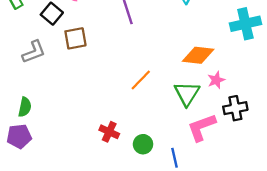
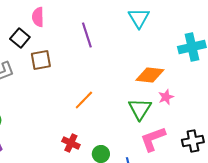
orange line: (141, 80) -> (84, 100), moved
black cross: (235, 108) -> (193, 141), moved

